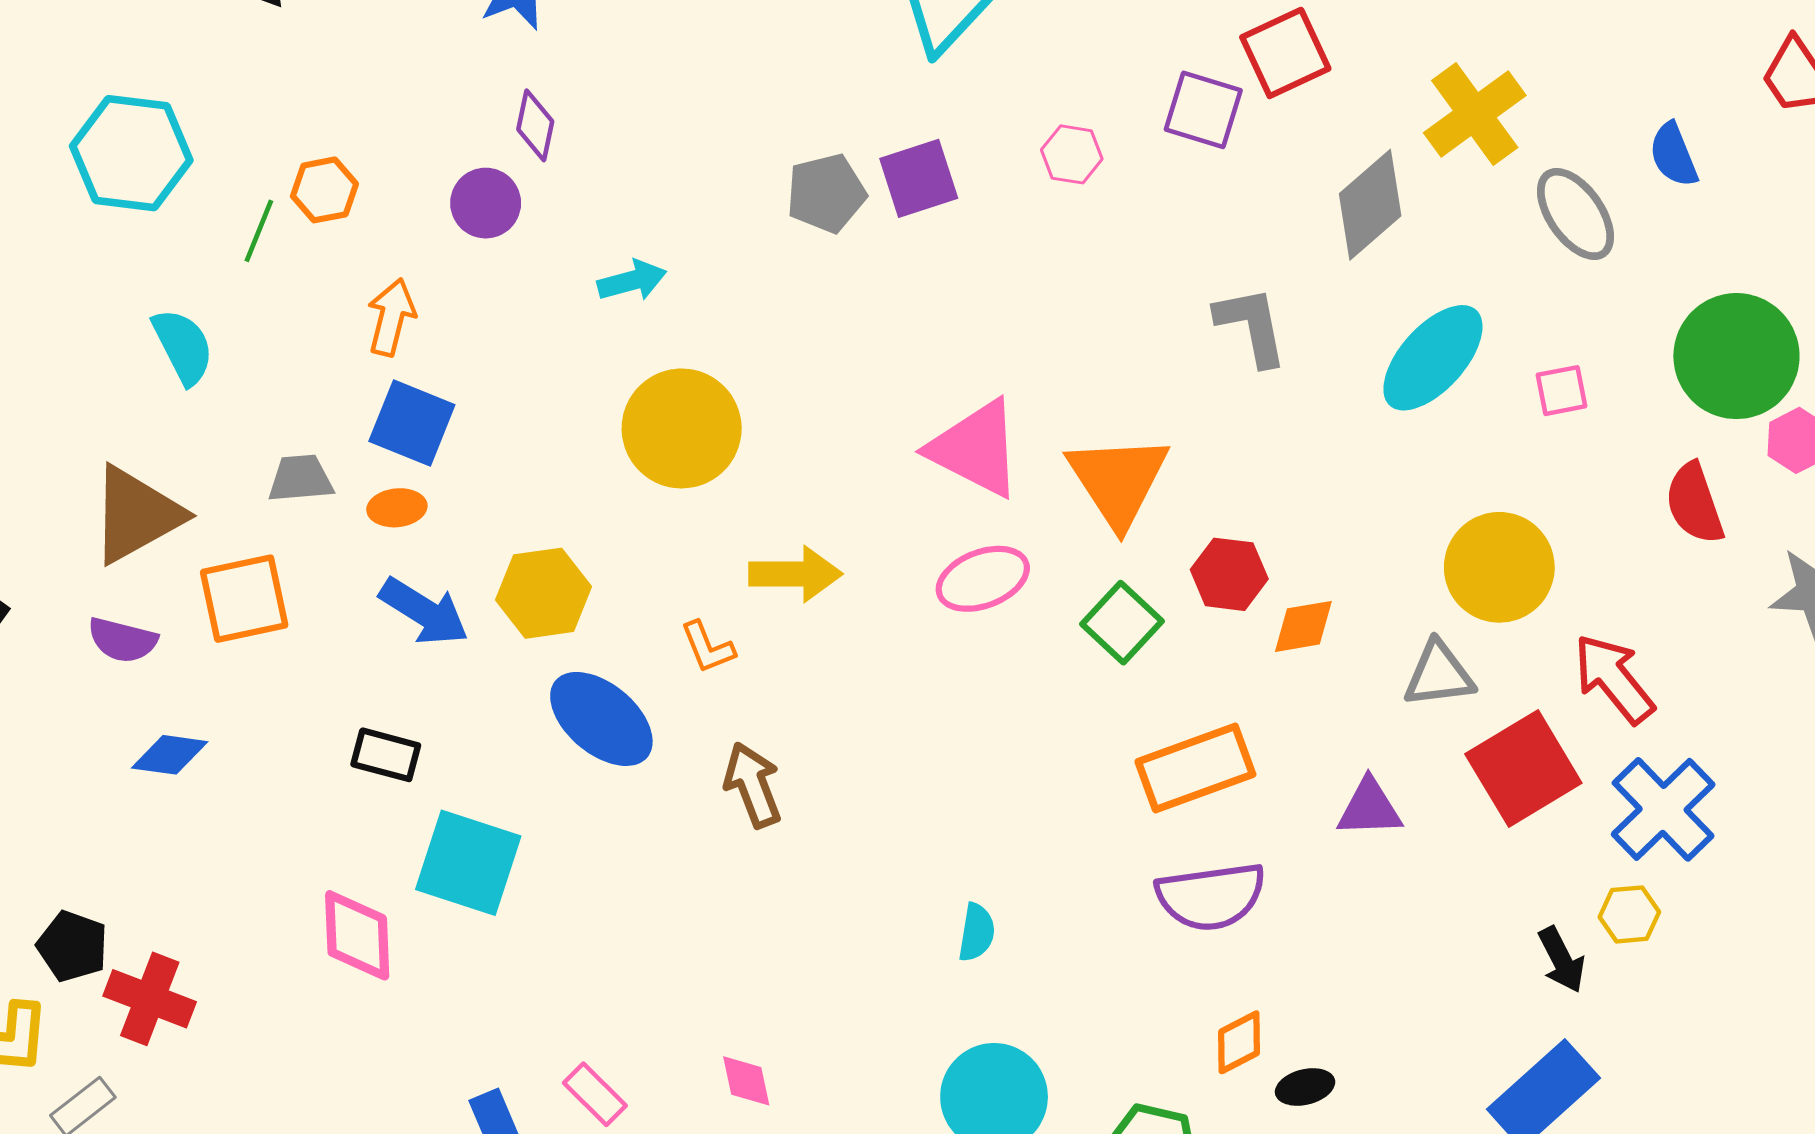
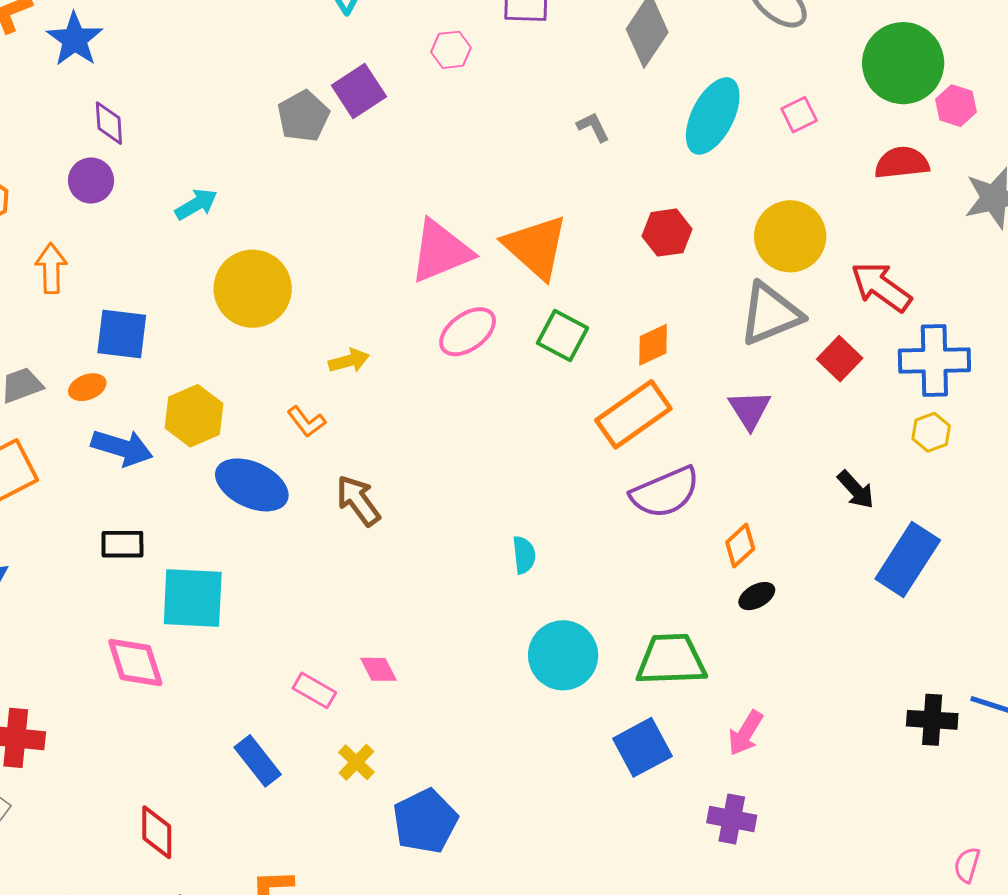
gray L-shape: (1251, 326) -> (593, 127), size x0.6
blue square: (412, 423) -> (122, 334), moved
pink triangle: (975, 449) -> (441, 251), turned -34
red semicircle: (1694, 503) -> (902, 163), turned 118
yellow arrow: (795, 574) -> (349, 361), size x0.7
red hexagon: (1229, 574) -> (667, 233), moved
orange diamond: (1303, 626) -> (653, 345), moved
gray triangle: (1439, 674) -> (770, 314), size x1.4
red square: (1523, 769) -> (840, 359), size x0.6
purple triangle: (1369, 808) -> (750, 410), turned -45
blue cross: (1663, 809) -> (934, 360), turned -32
black arrow: (1562, 960) -> (856, 490), moved
orange diamond: (1239, 1042) -> (740, 546), moved
pink diamond: (746, 1081) -> (378, 669), moved
pink rectangle: (595, 1094) -> (314, 690), moved

